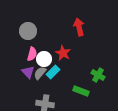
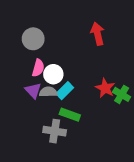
red star: (63, 53) -> (105, 88), moved
gray semicircle: (40, 73) -> (48, 92), turned 48
green rectangle: (81, 91) -> (70, 115), moved

